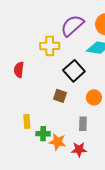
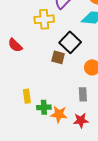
red semicircle: (19, 70) -> (15, 45), turned -49
brown square: (60, 96) -> (58, 57), moved

